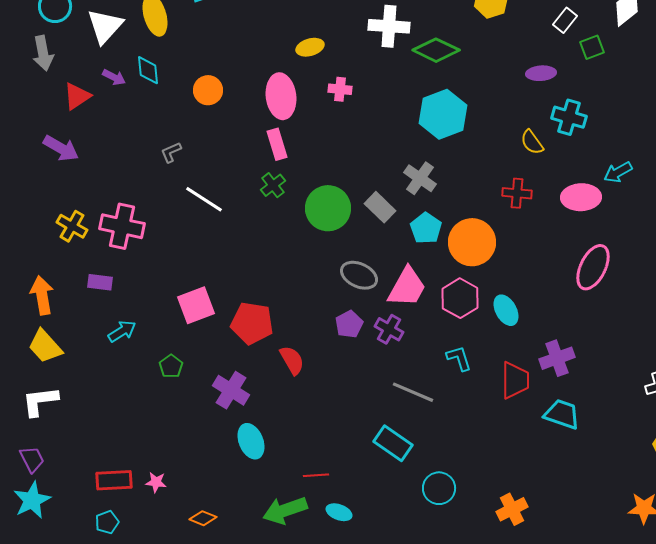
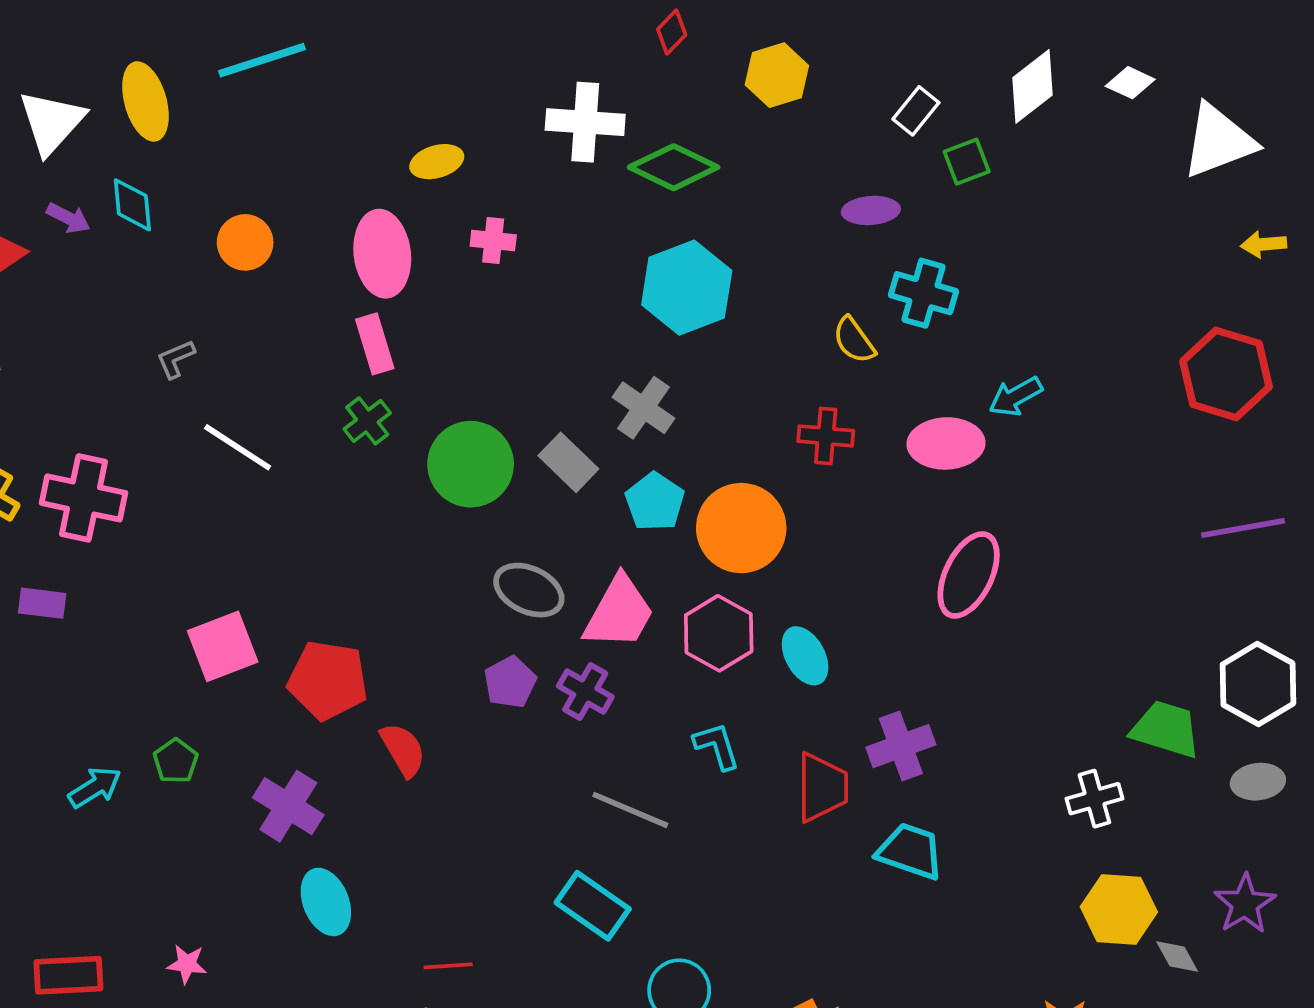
cyan arrow: (122, 331) -> (95, 787), moved
pink star: (156, 482) -> (187, 964), moved

